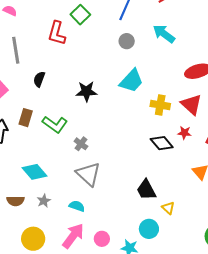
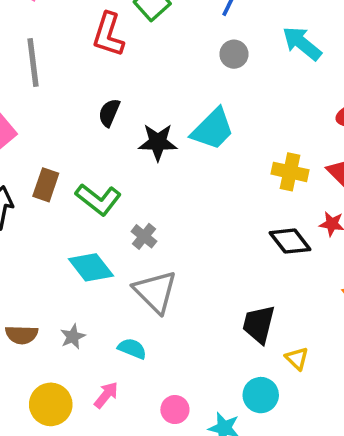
black semicircle: (39, 79) -> (109, 113), moved
cyan trapezoid: (131, 81) -> (213, 129), moved
cyan diamond: (35, 172) -> (91, 267), moved
black trapezoid: (146, 190) -> (259, 324), turned 40
pink arrow: (73, 236) -> (106, 395), moved, size x0.6

